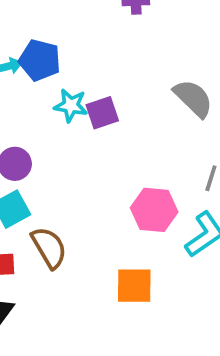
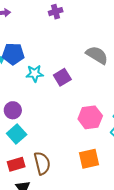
purple square: (102, 113) -> (62, 77), moved
brown semicircle: (49, 248) -> (42, 163), moved, turned 30

